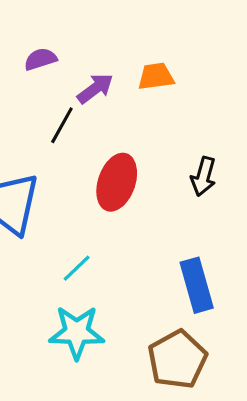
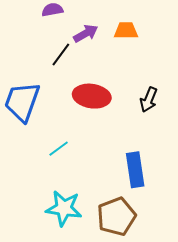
red ellipse: (117, 182) -> (92, 96), turned 72
cyan star: (77, 332) -> (64, 208), moved

